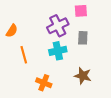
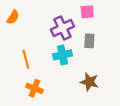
orange semicircle: (12, 31) -> (13, 17), moved
orange cross: (44, 83) -> (34, 88), moved

